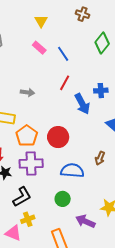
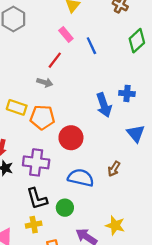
red line: (65, 83) -> (55, 60), moved
orange pentagon: (27, 136) -> (42, 117), moved, turned 30
black L-shape: (22, 197) -> (37, 199), moved, turned 95
yellow cross: (28, 219) -> (34, 225), moved

